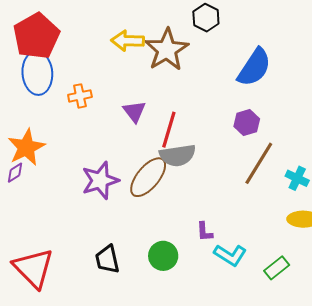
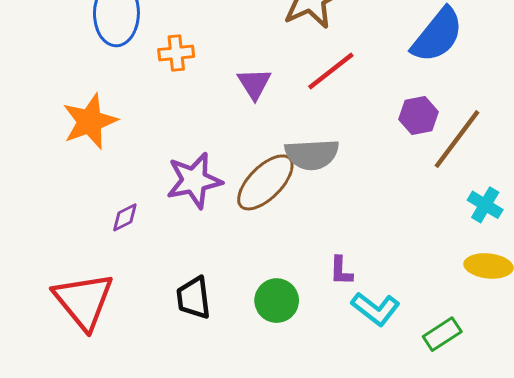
red line: (169, 130) -> (331, 71), moved, turned 30
brown line: (259, 163) -> (457, 139), moved
purple diamond: (15, 173) -> (125, 217), moved

